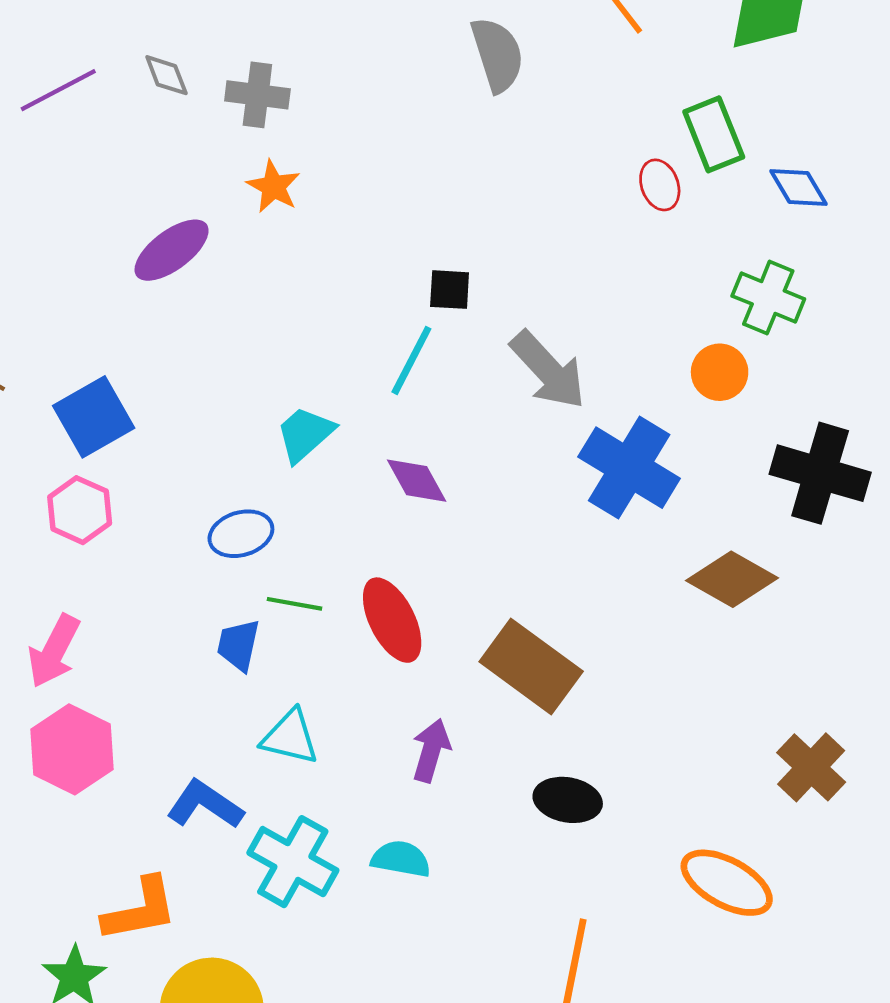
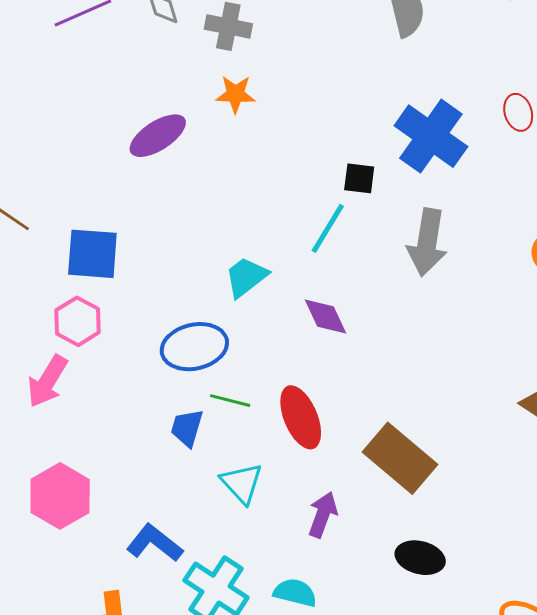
orange star: (273, 187) -> (235, 94), turned -30
gray arrow: (548, 370) -> (427, 242), turned 48
blue square: (94, 417) -> (92, 254), turned 30
blue cross: (629, 468) -> (431, 136), moved
blue ellipse: (241, 534) -> (194, 347), size x1.4
pink arrow: (54, 651) -> (47, 381), moved
cyan triangle: (290, 737) -> (242, 483), moved, turned 30

